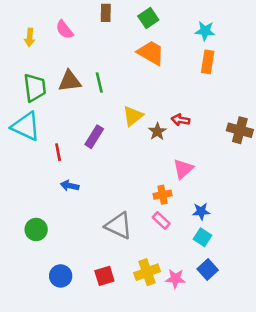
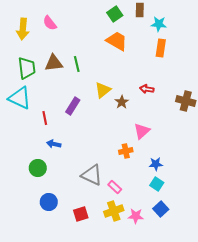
brown rectangle: (106, 13) -> (140, 10), moved
yellow arrow: (30, 37) -> (23, 29), size x1.5
red arrow: (181, 120) -> (147, 89), moved
pink rectangle: (161, 220) -> (115, 187), moved
green circle: (36, 230) -> (38, 168), moved
blue circle: (61, 276) -> (49, 202), moved

